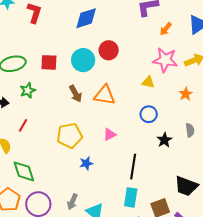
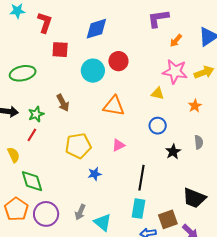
red square: (49, 62) -> (60, 50), moved
green star: (28, 90) -> (36, 114), moved
brown arrow: (76, 94) -> (63, 103), moved

